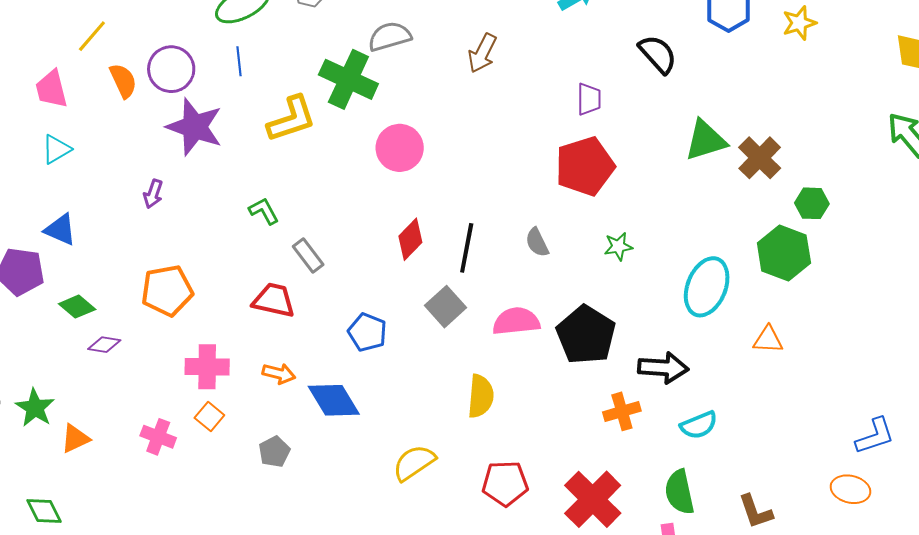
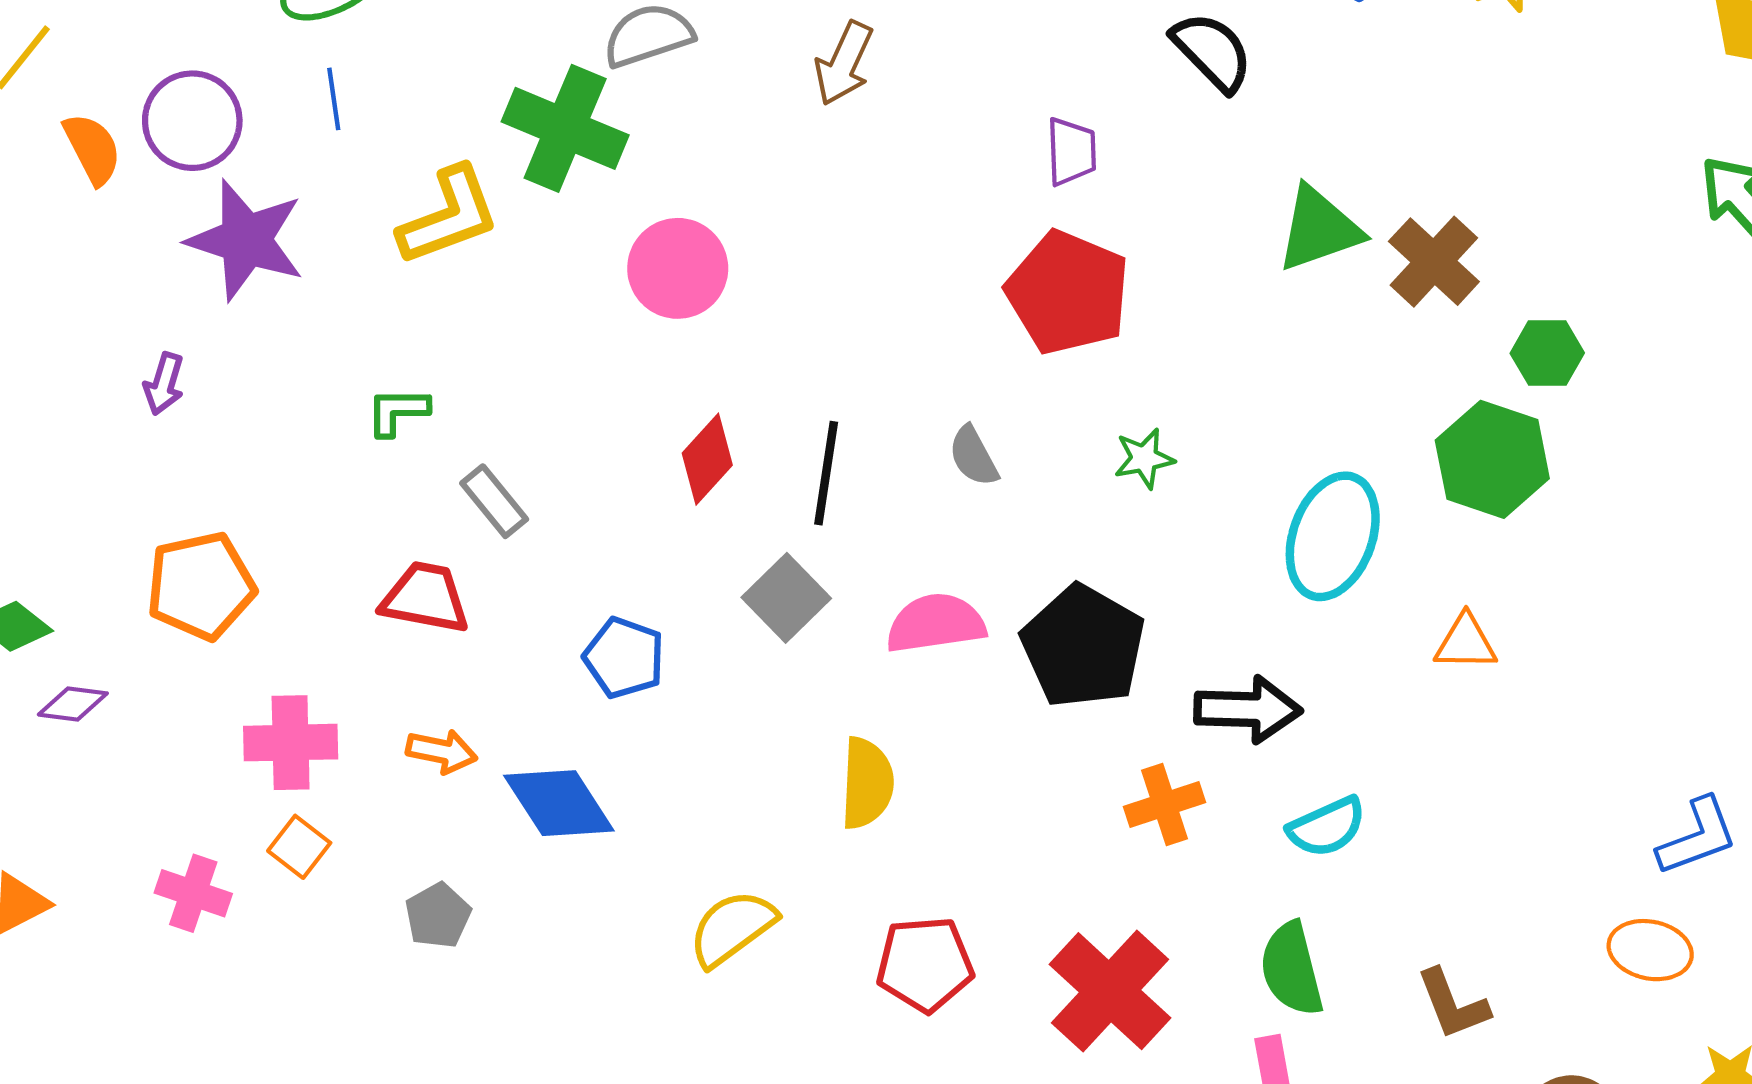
red pentagon: (585, 166) -> (1068, 293), turned -30
green L-shape: (264, 211) -> (398, 411), turned -60

